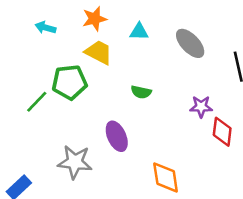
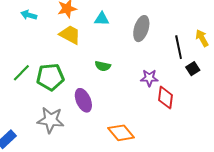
gray ellipse: (190, 43) -> (141, 29), turned 60
green pentagon: (69, 82) -> (50, 77), moved
orange diamond: (166, 178) -> (121, 133), turned -32

